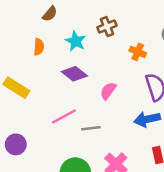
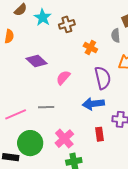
cyan star: (76, 41) -> (43, 17), moved
pink line: (64, 117) -> (16, 114), moved

